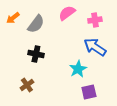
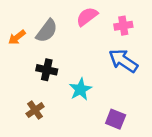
orange arrow: (13, 18) -> (17, 37), moved
cyan star: (78, 69) -> (80, 89), moved
purple square: (89, 92) -> (116, 119), turned 35

